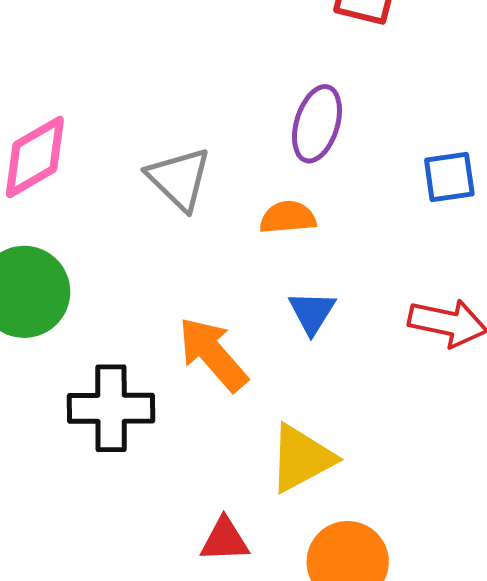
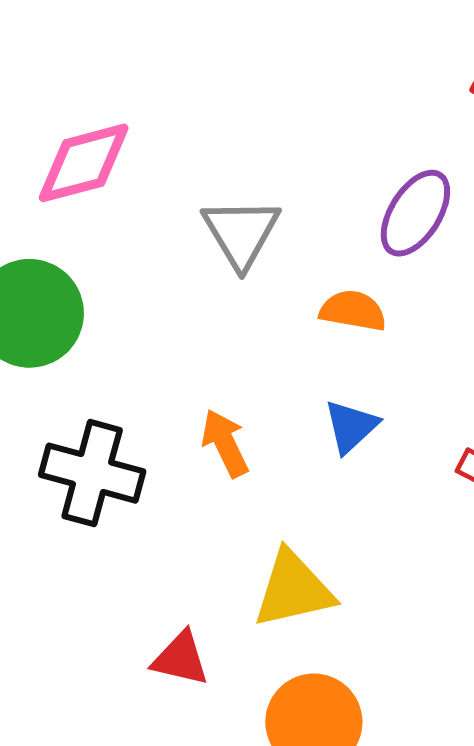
orange arrow: (213, 354) -> (225, 443), size x0.7

